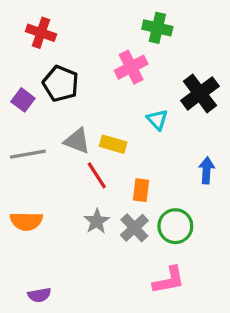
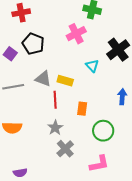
red cross: (41, 33) -> (21, 13), turned -30
red line: (97, 175) -> (55, 100), turned 30
gray cross: (134, 228) -> (65, 149), moved

